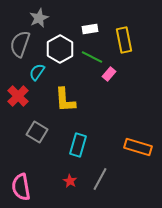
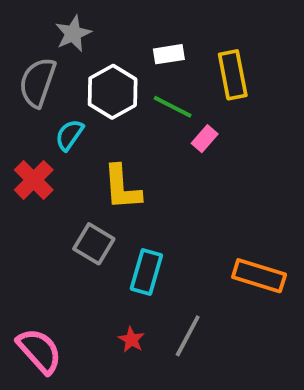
gray square: (37, 132) -> (94, 244), moved
pink semicircle: (21, 187) -> (39, 351), turned 148

